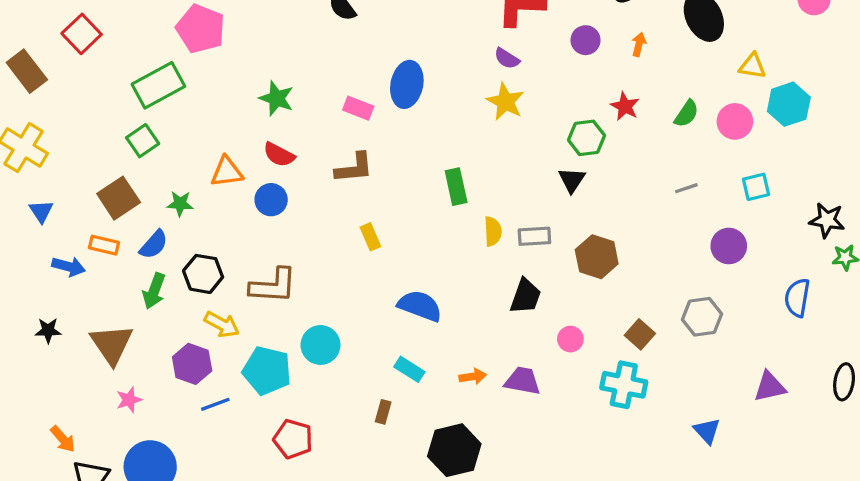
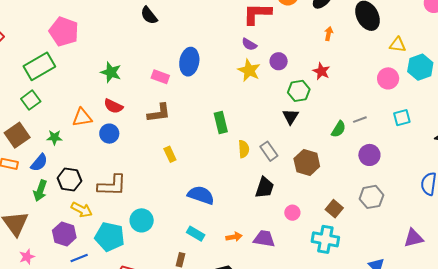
purple circle: (586, 40) -> (279, 61), moved
green semicircle: (687, 114) -> (339, 129), moved
gray rectangle: (534, 236) -> (269, 151), turned 60
purple circle: (729, 246) -> (369, 155), moved

